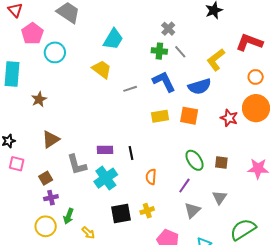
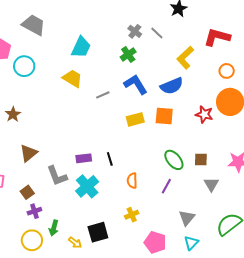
green cross: (159, 51) -> (128, 54), turned -35
gray line: (180, 52) -> (157, 33), moved
gray triangle: (220, 197) -> (211, 184), moved
gray triangle: (192, 210) -> (187, 218), moved
black square: (121, 213) -> (98, 232), moved

